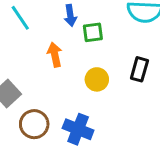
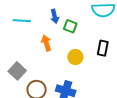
cyan line: (20, 18) -> (22, 21), turned -48
green square: (93, 32) -> (70, 26), turned 32

